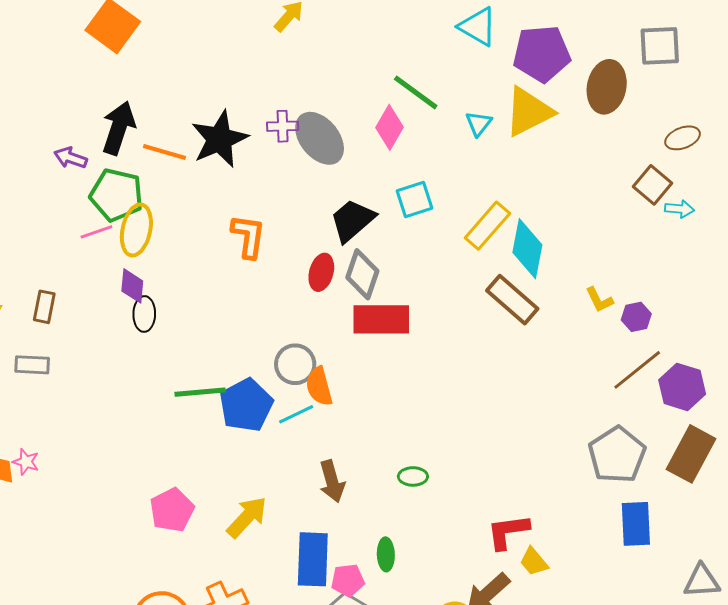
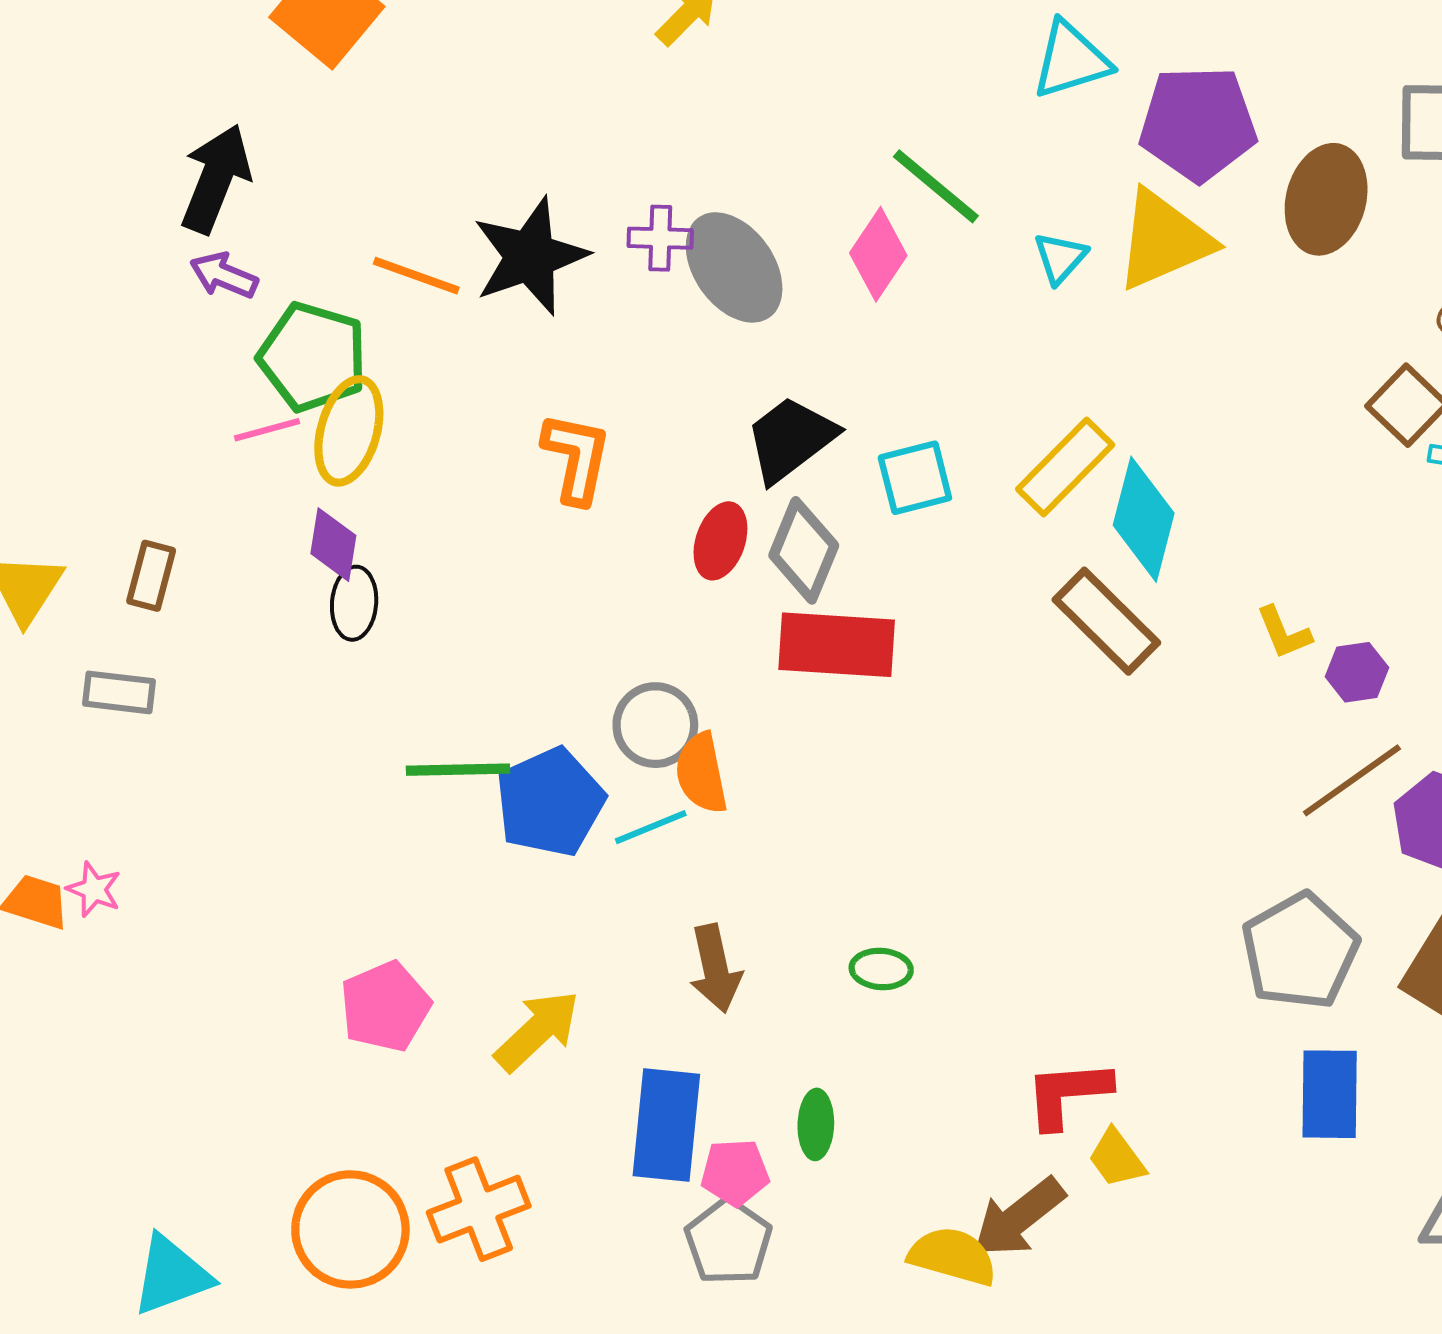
cyan triangle: (478, 27) -> (1071, 60), turned -51
black arrow: (119, 128) -> (216, 179), moved
cyan square: (414, 199) -> (915, 478), moved

